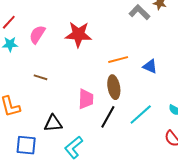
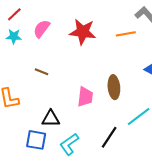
orange line: (118, 60) -> (126, 34), moved
black line: (108, 117) -> (109, 137), moved
blue square: (26, 145) -> (36, 140), moved

